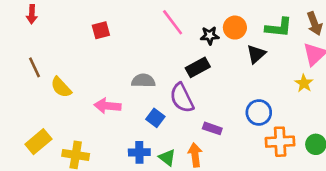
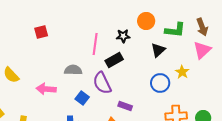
pink line: (173, 22) -> (95, 44), moved, turned 45
orange circle: (235, 28) -> (146, 21), moved
yellow star: (304, 83) -> (182, 72), moved
blue circle: (259, 112) -> (160, 83), moved

